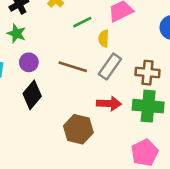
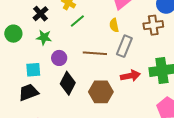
green line: (82, 22) -> (77, 21), moved
brown cross: (148, 73) -> (153, 25), moved
brown hexagon: (78, 129) -> (101, 92), moved

